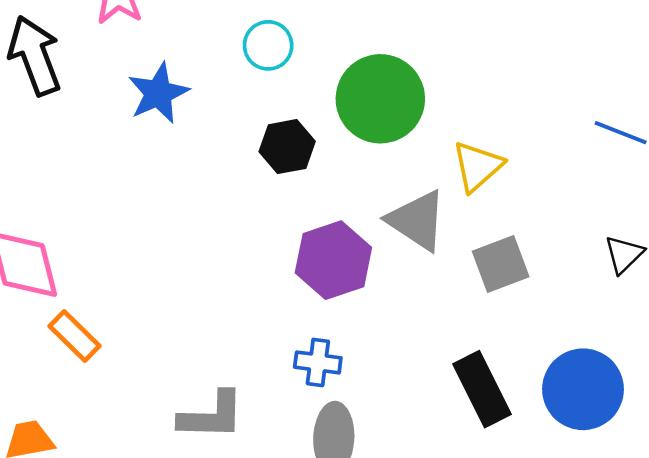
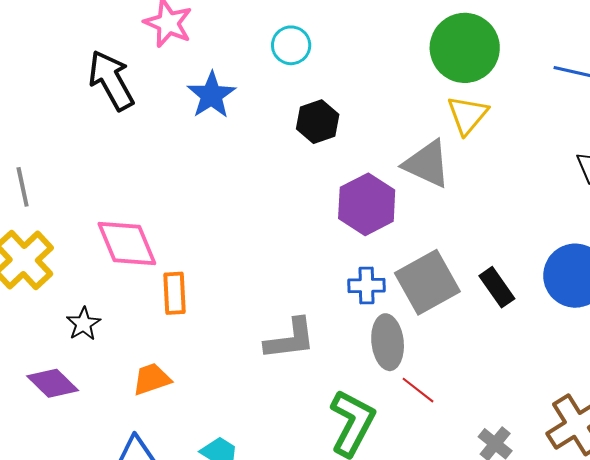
green circle: (380, 99) -> (465, 48), moved
gray square: (501, 264) -> (427, 282), moved, size x1.4
orange rectangle: (74, 336) -> (175, 293), turned 51
black rectangle: (482, 389) -> (497, 287), size x0.7

